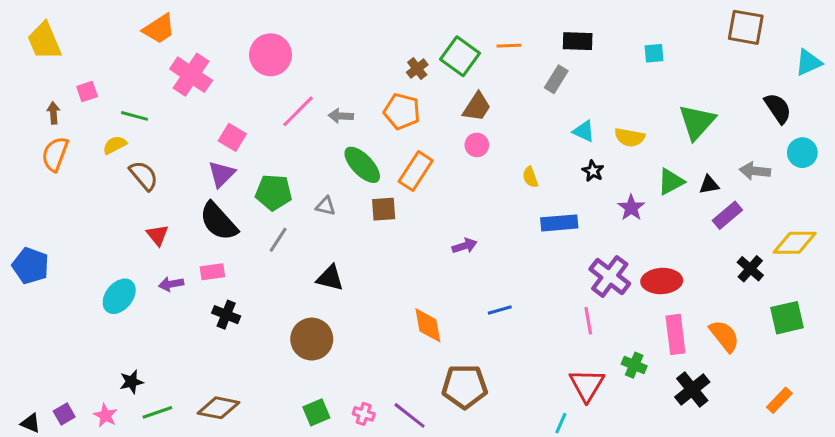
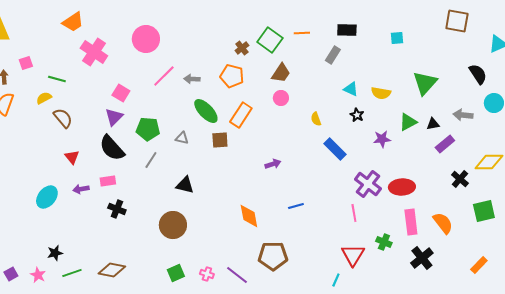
purple star: (631, 208) -> (382, 139), turned 30
blue rectangle: (559, 223) -> (335, 149), turned 50

